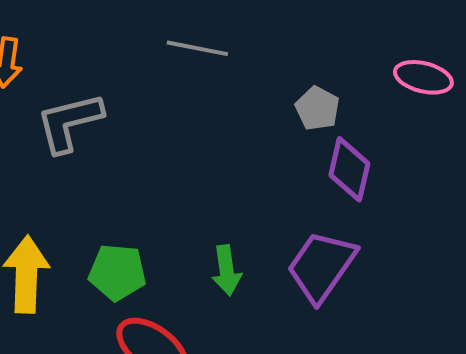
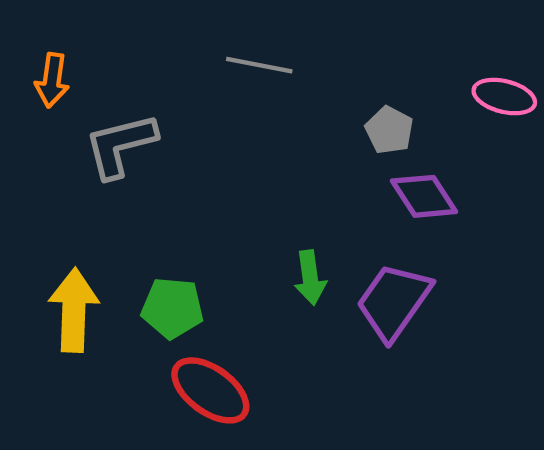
purple diamond: (349, 169) -> (424, 196), turned -46
green arrow: (226, 270) -> (310, 278), moved

